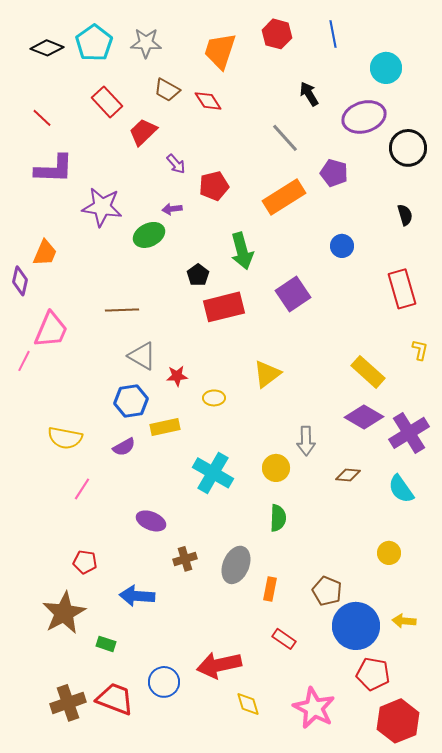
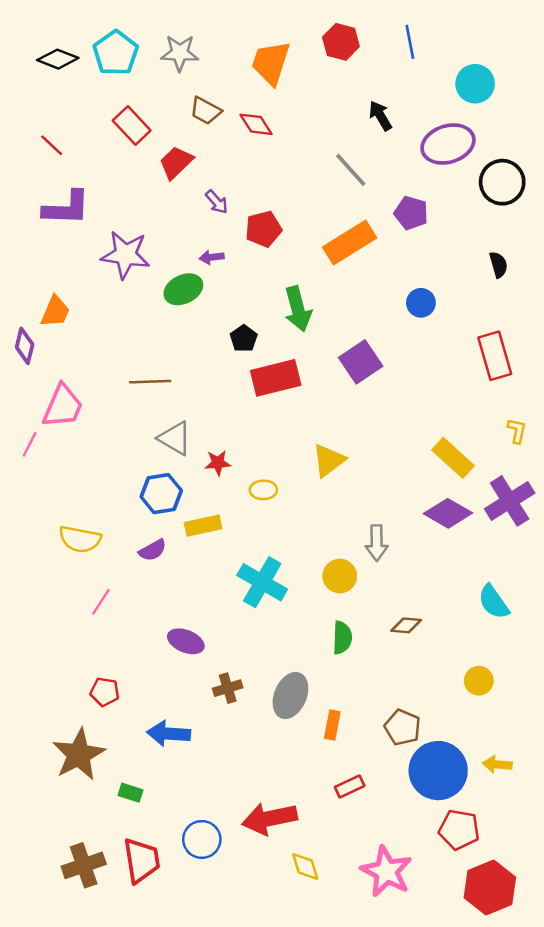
purple cross: (409, 433) -> (510, 501), moved
brown diamond: (348, 475) -> (406, 625), moved
red rectangle: (284, 639) -> (350, 787), turned -60
red trapezoid: (115, 699) -> (142, 860), turned 60

